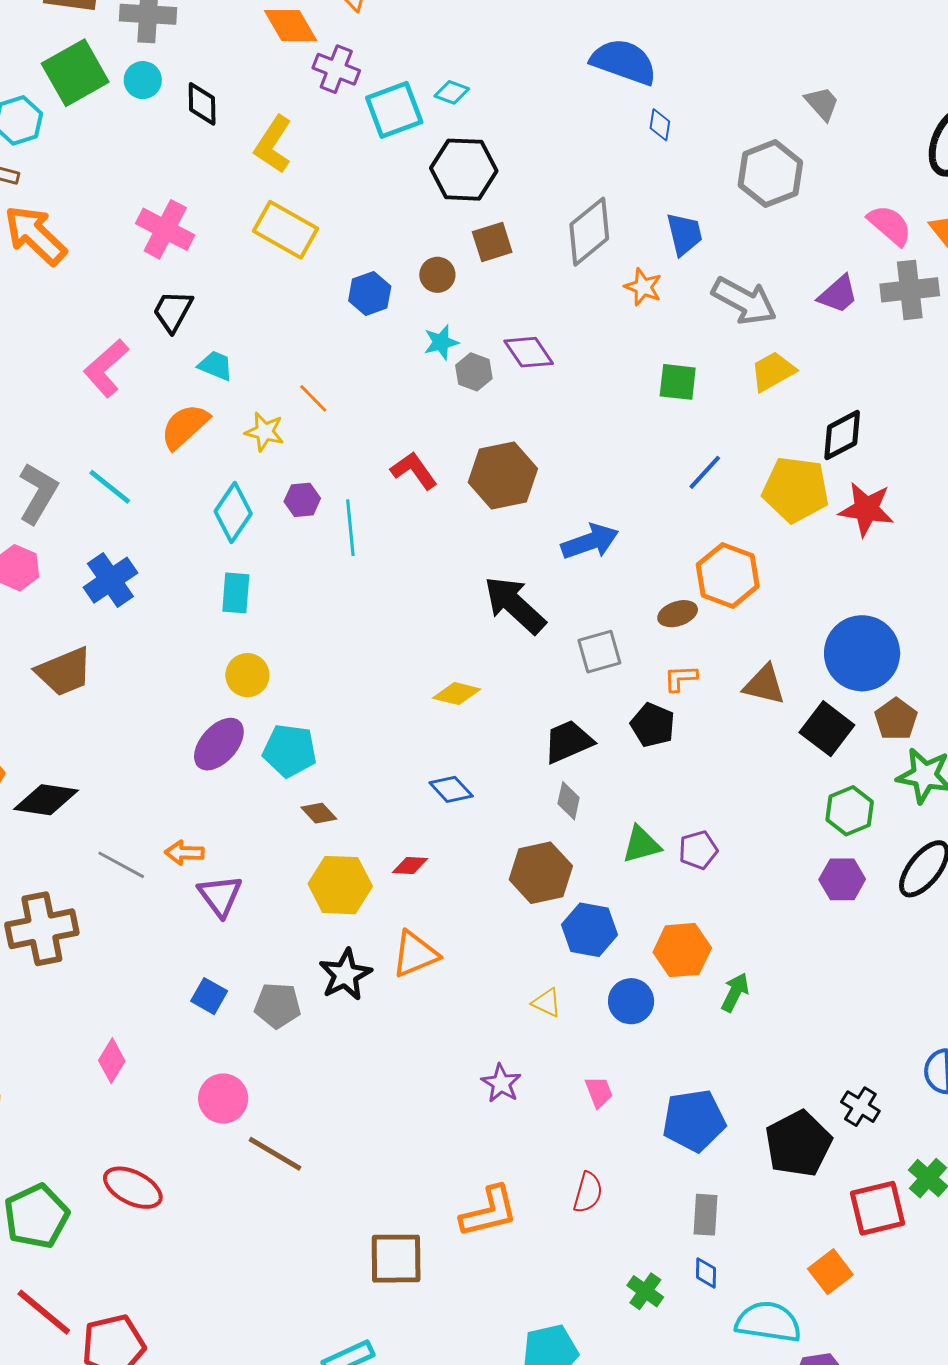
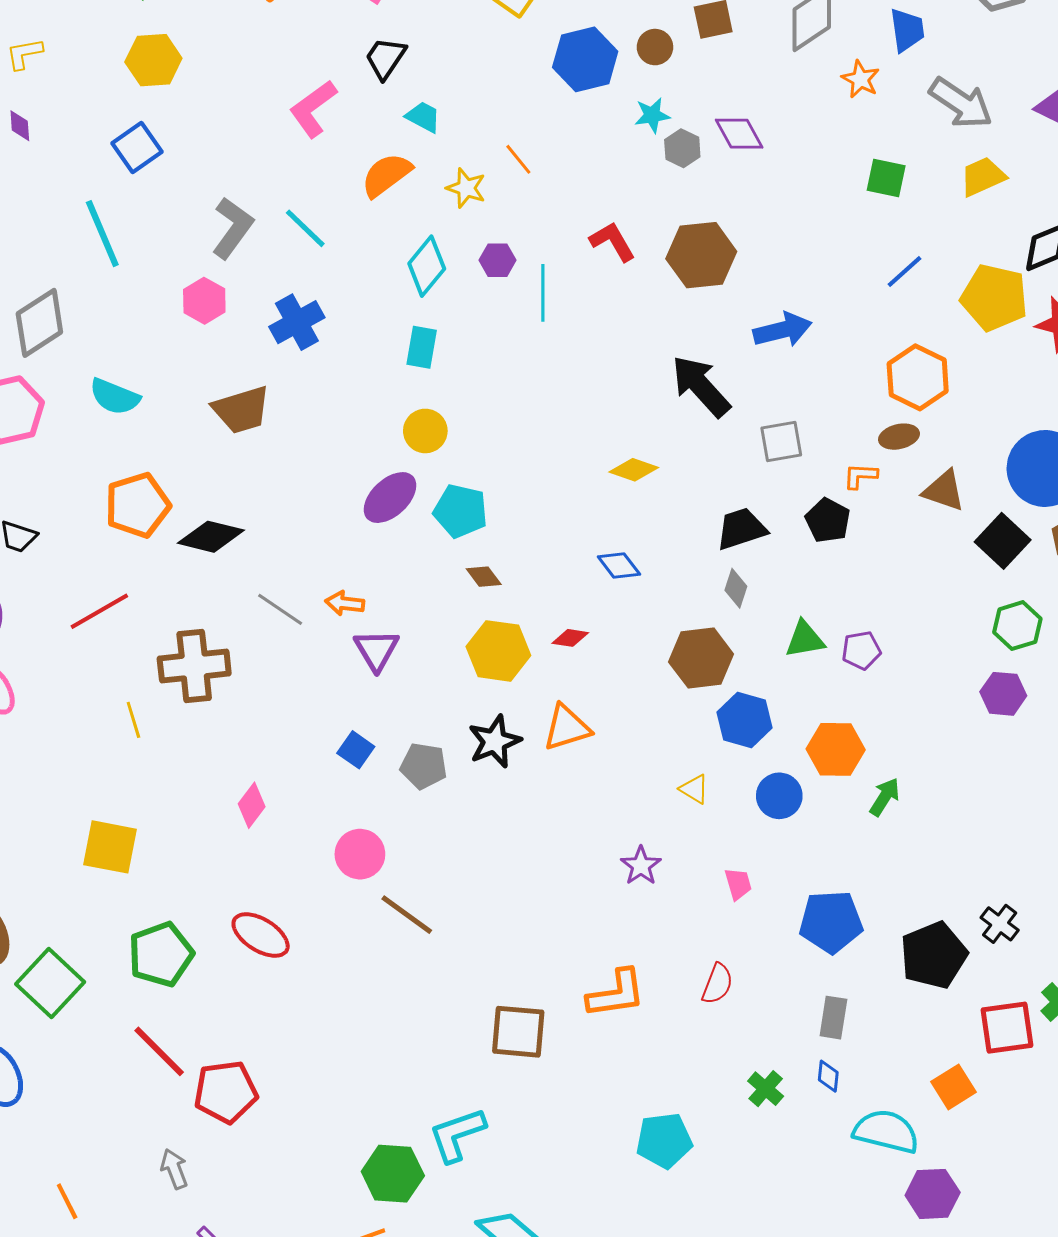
blue hexagon: (370, 294) -> (585, 59), size x1.5
brown ellipse: (678, 614) -> (899, 437), moved

